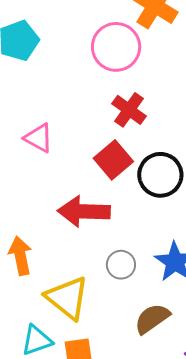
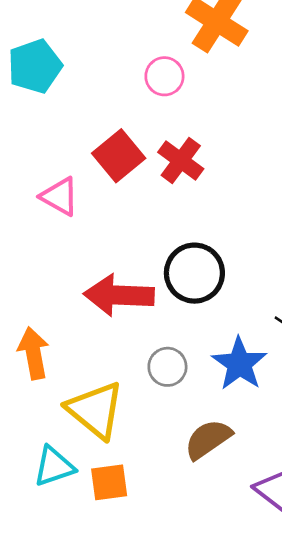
pink circle: (116, 47) -> (164, 76), size x0.6
red square: (113, 160) -> (119, 156), moved
black circle: (160, 175) -> (194, 273), moved

